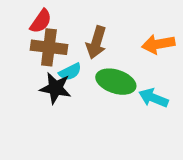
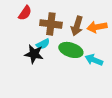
brown arrow: (96, 42) -> (77, 26), moved
brown cross: (49, 47) -> (51, 24), moved

